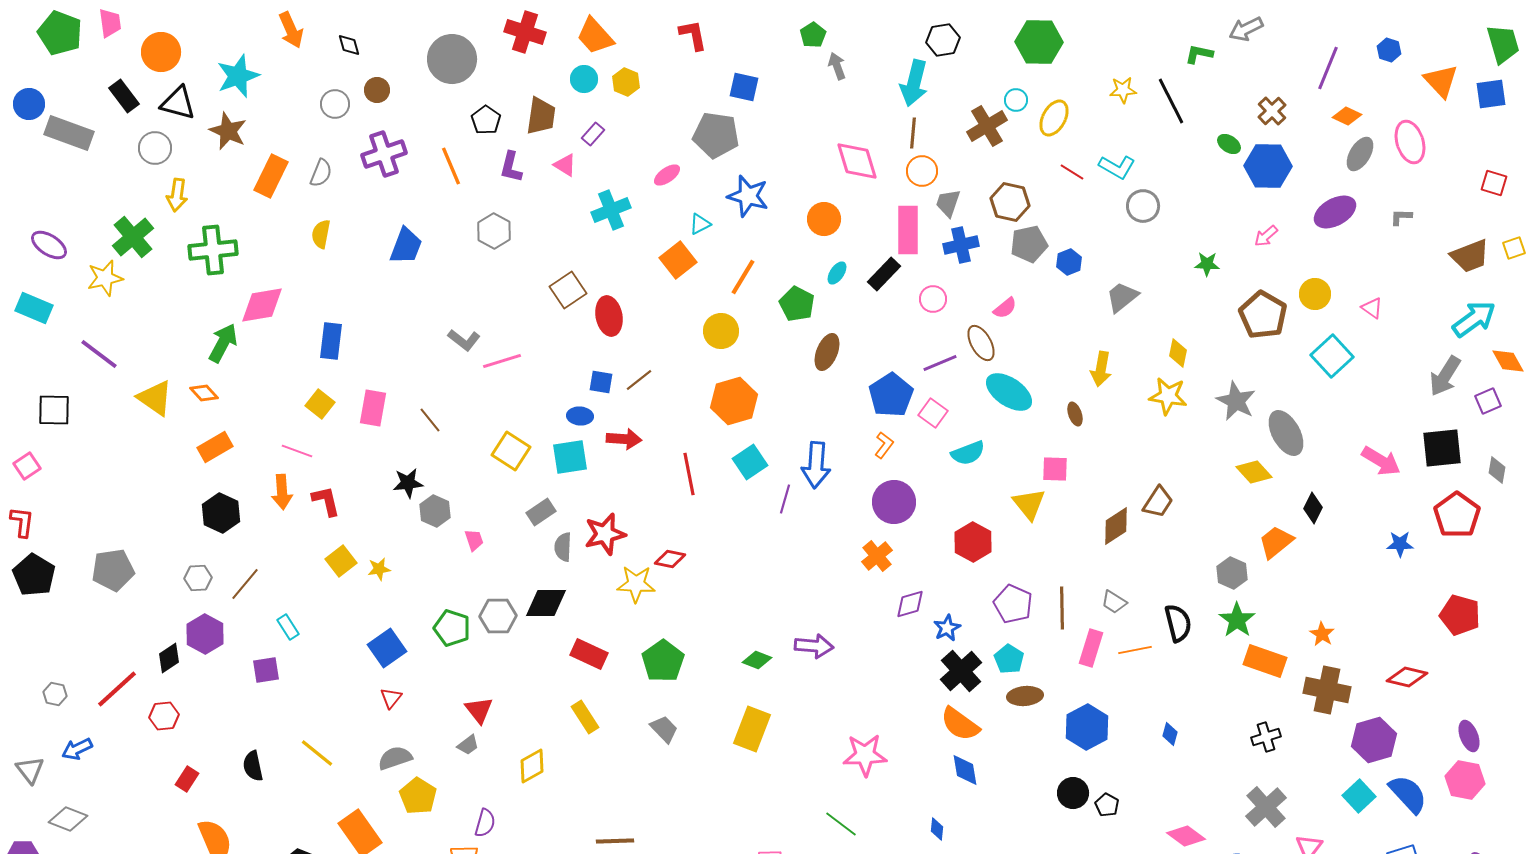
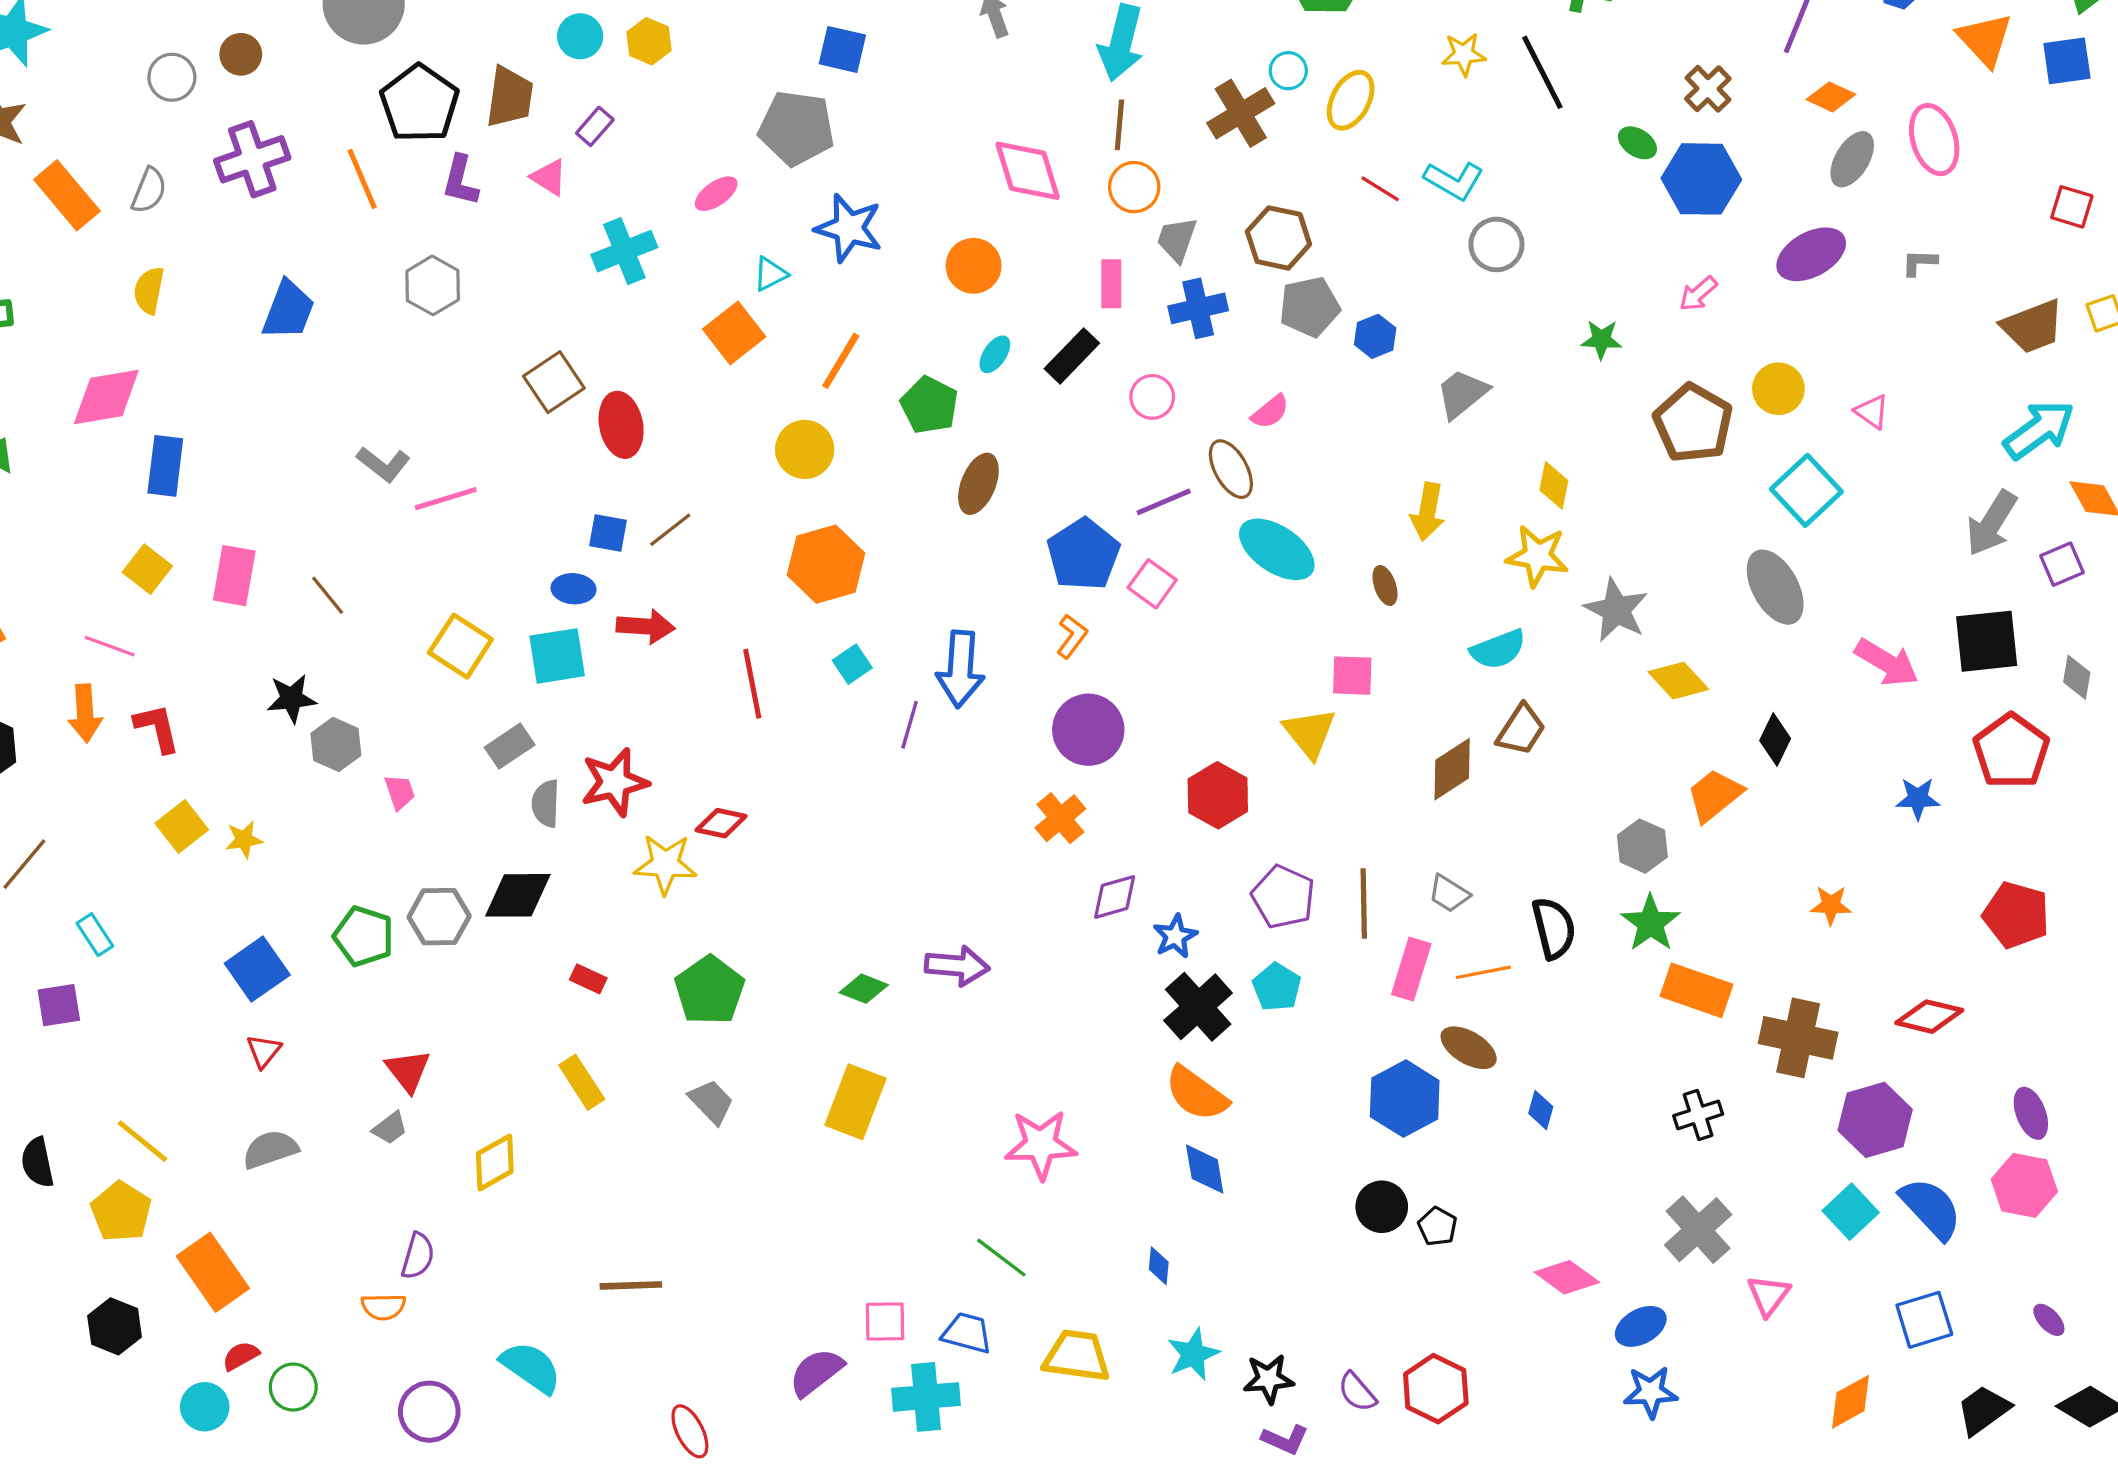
black pentagon: (486, 120) -> (419, 103), size x1.6
orange rectangle: (271, 176) -> (67, 195), turned -66
pink rectangle: (908, 230) -> (1111, 284), size x0.6
pink diamond: (262, 305) -> (106, 397), moved
gray star: (1236, 401) -> (1616, 610), moved
gray ellipse: (1286, 433) -> (1775, 587), moved
cyan semicircle: (968, 453) -> (1498, 649), moved
cyan square: (750, 462) -> (852, 664), size x0.7
orange star: (1322, 634) -> (1831, 905), moved, turned -30
red rectangle: (589, 654) -> (588, 979), size x0.6
brown ellipse: (1025, 696) -> (1469, 1048), moved, turned 36
yellow pentagon: (418, 796) -> (121, 1212), moved

